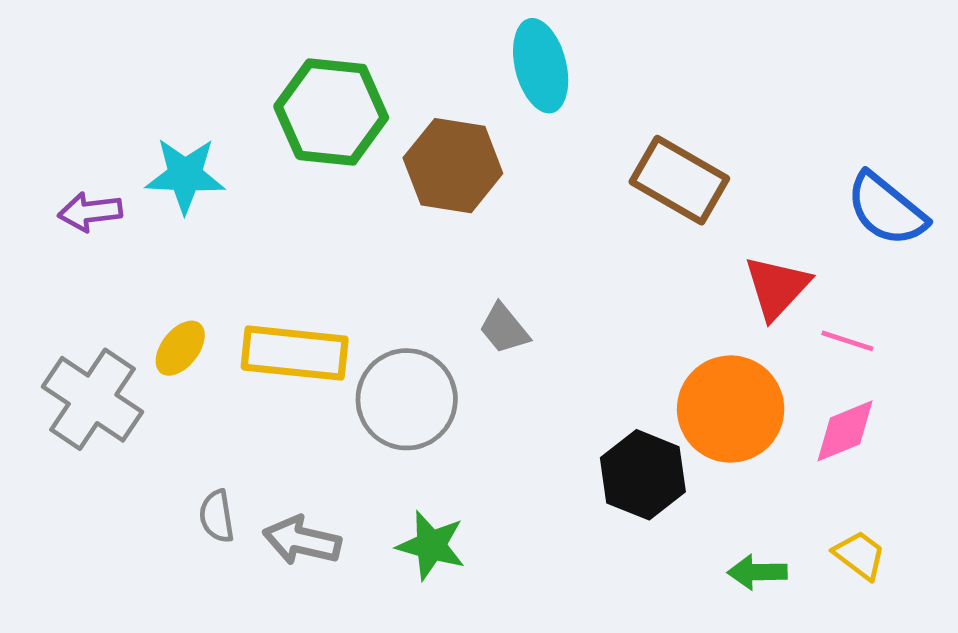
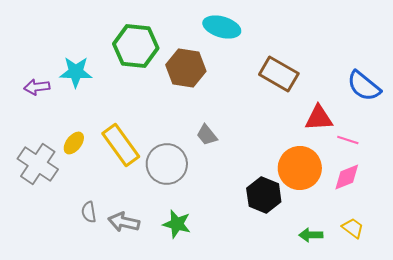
cyan ellipse: (541, 66) -> (222, 27), turned -60
red triangle: (777, 287) -> (319, 118), turned 44
yellow rectangle: (295, 353) -> (121, 145), turned 48

